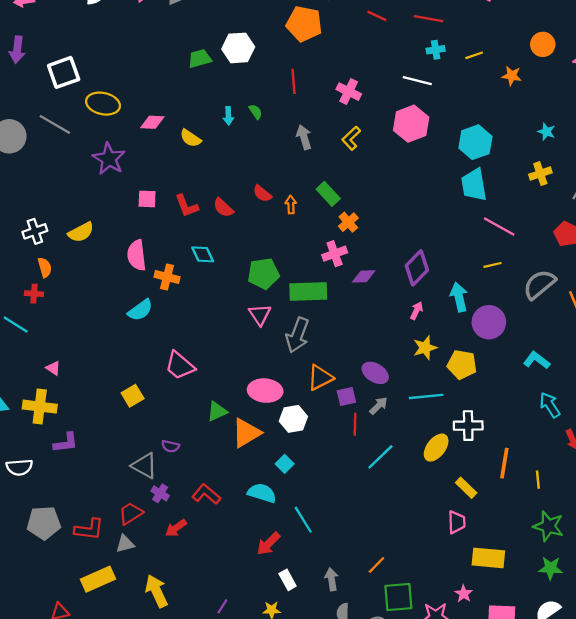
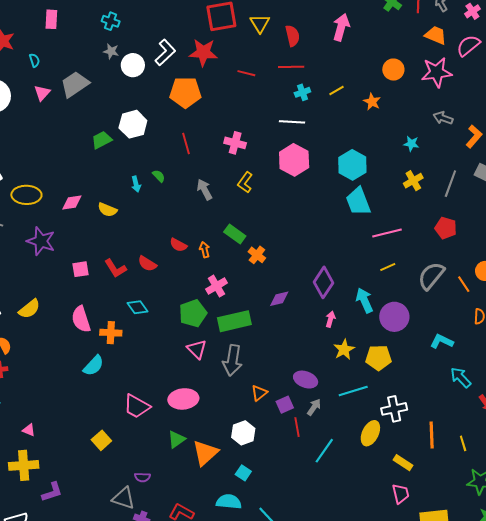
orange star: (512, 76) -> (372, 102), turned 30
pink line: (499, 227) -> (387, 233), turned -32
pink cross: (335, 254) -> (217, 286), moved
orange triangle: (320, 378) -> (259, 393), size x0.7
pink ellipse: (265, 391) -> (183, 399), moved

